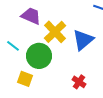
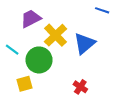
purple trapezoid: (31, 16) -> (31, 19), turned -50
yellow square: (25, 79) -> (25, 84), turned -35

